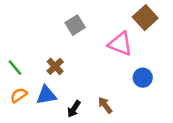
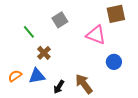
brown square: (145, 18) -> (116, 14), turned 30
green line: (15, 68) -> (29, 32), moved
brown arrow: (105, 105) -> (84, 84), size x1.5

